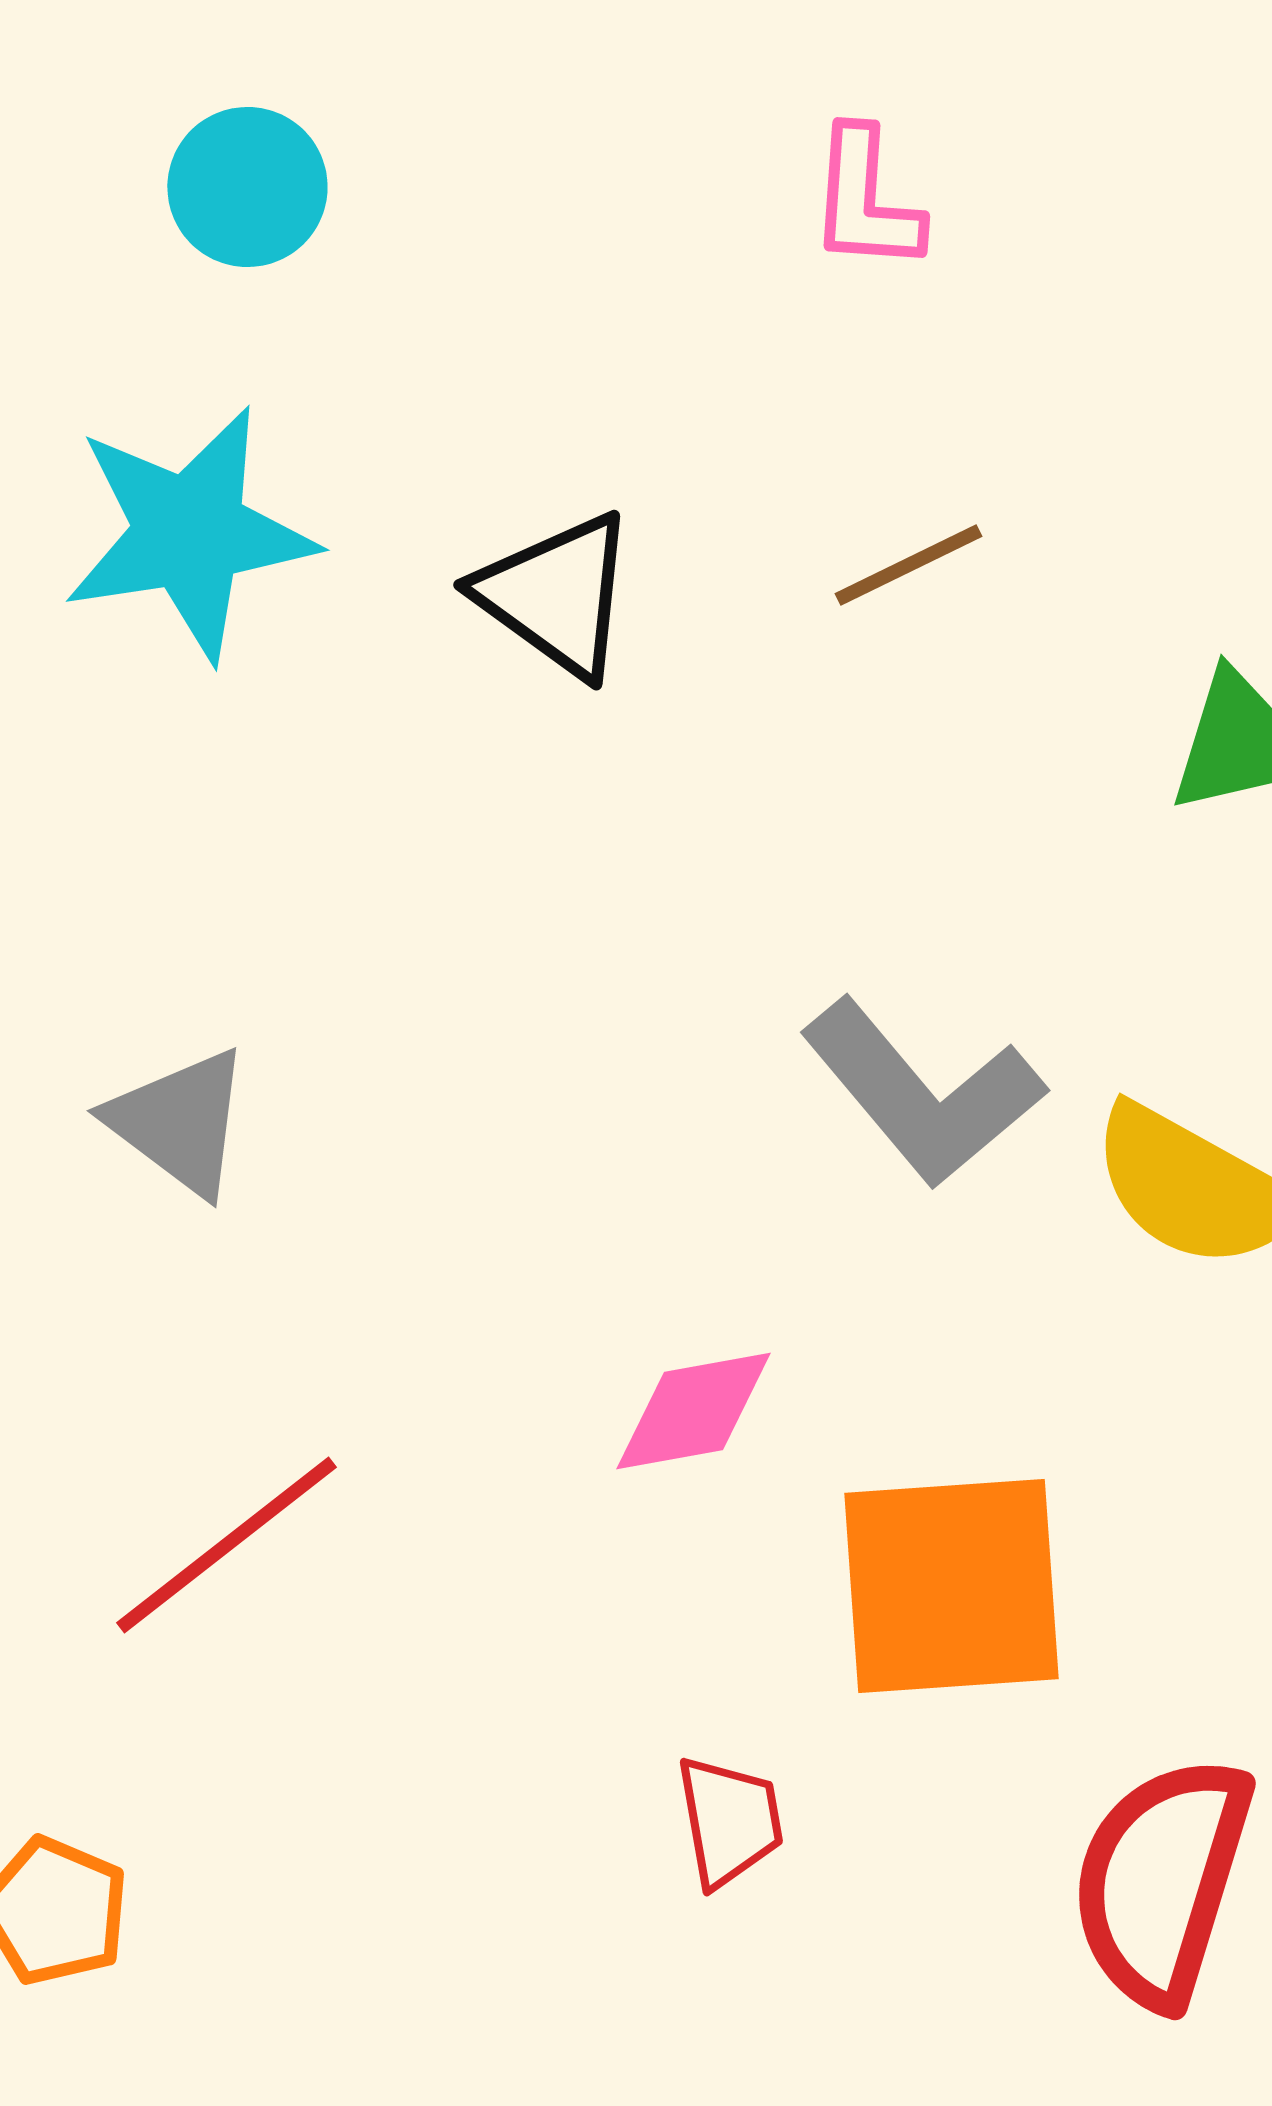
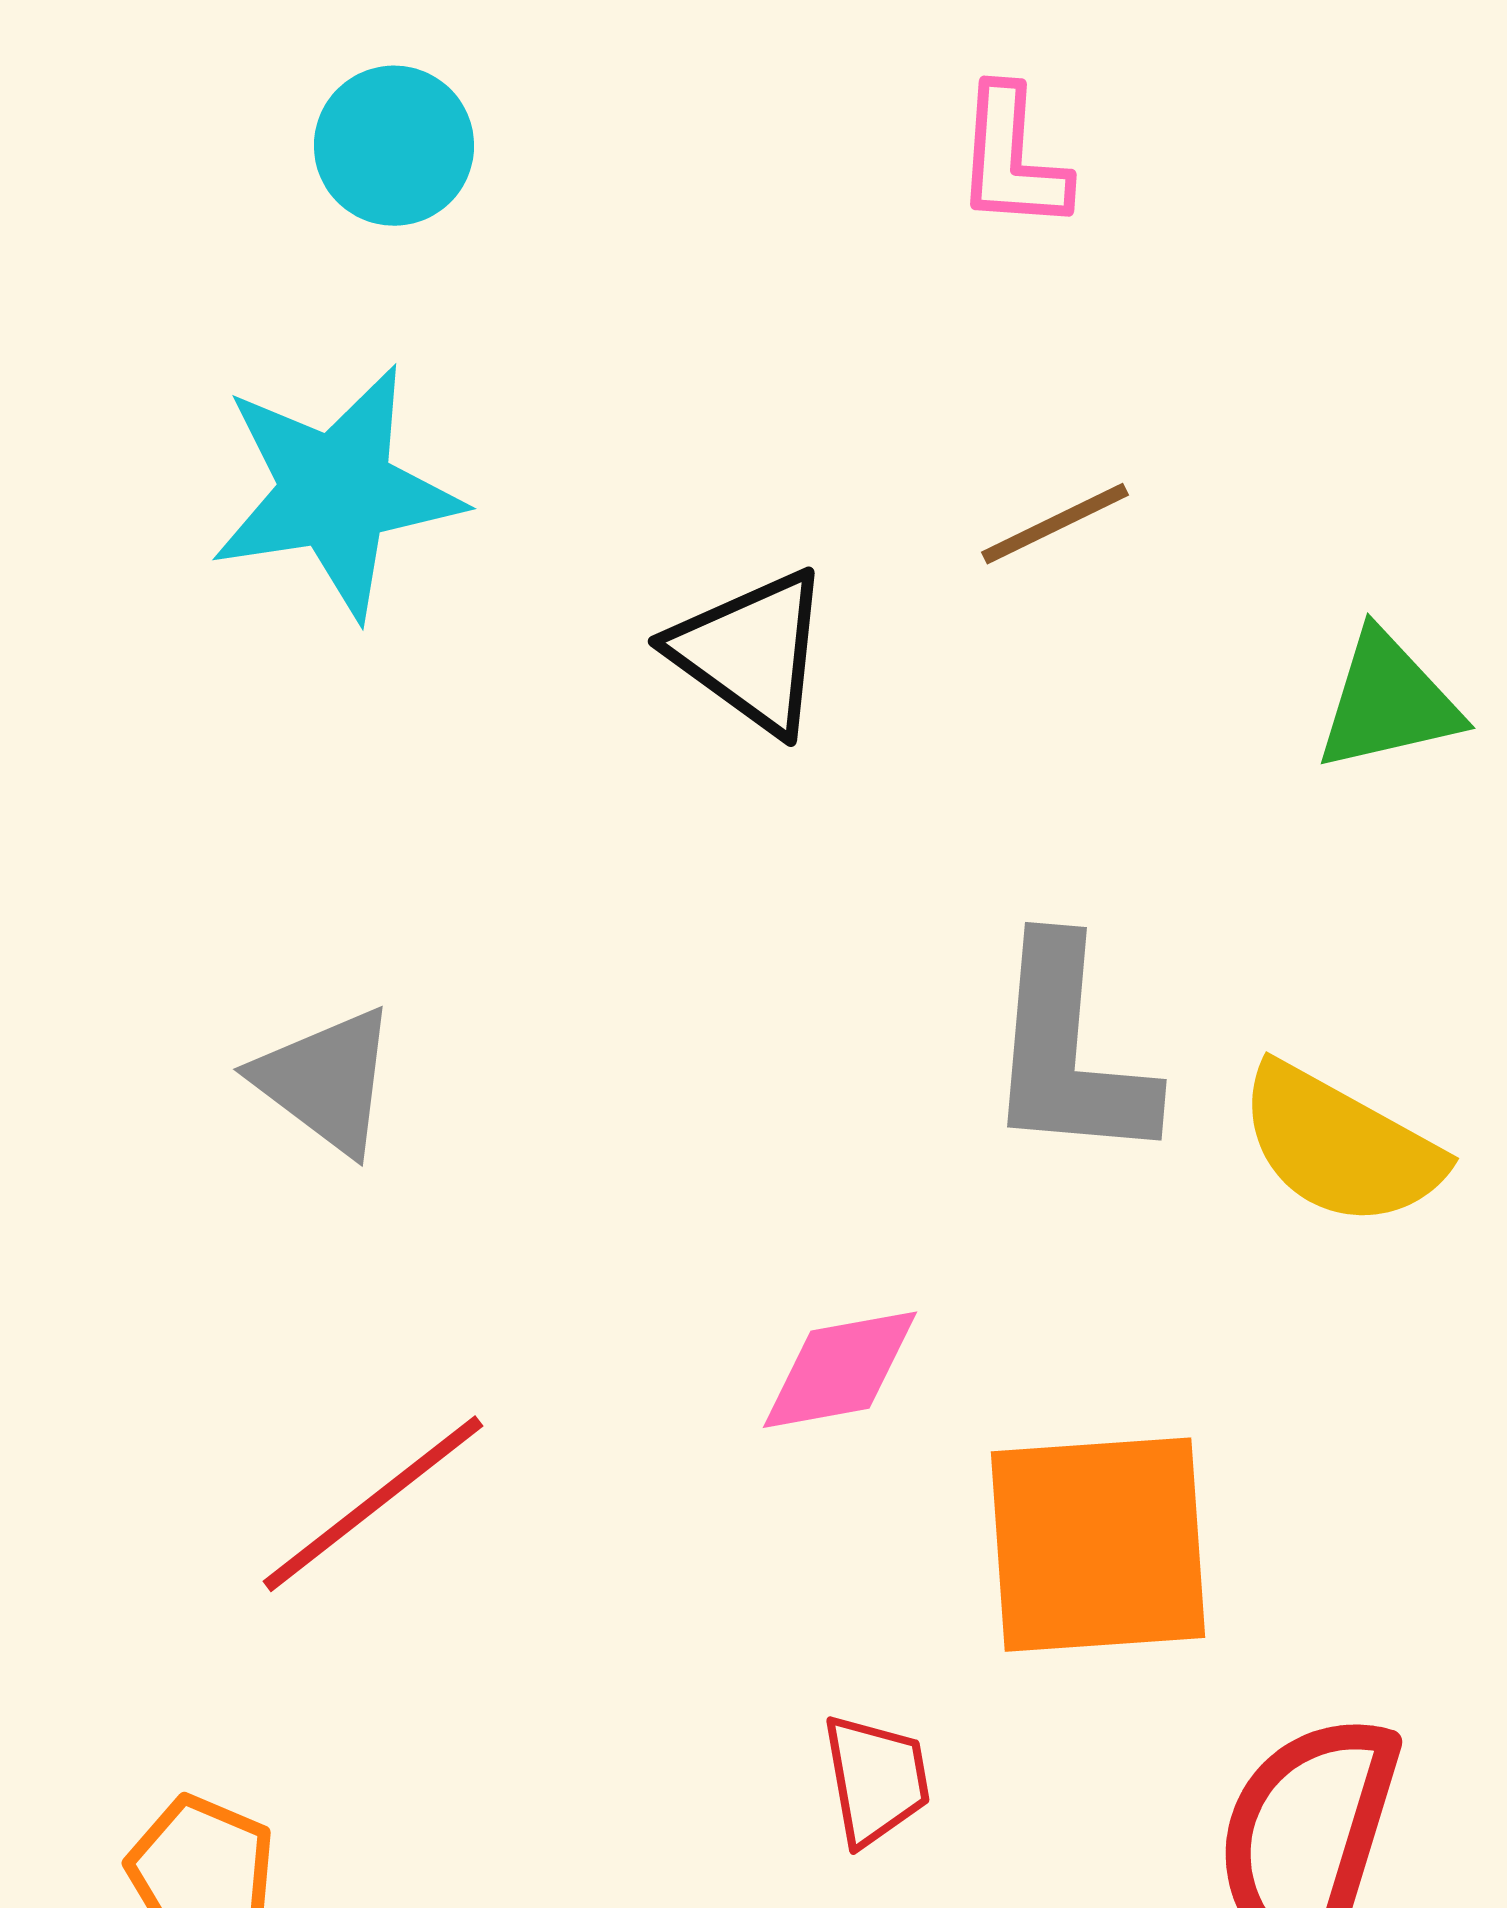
black triangle: (556, 595) -> (751, 652), moved
gray L-shape: (922, 1093) -> (1069, 1052), turned 45

